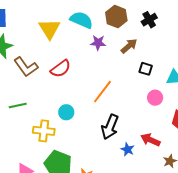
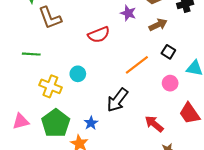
red semicircle: (61, 69) -> (99, 35), moved
orange line: (103, 92) -> (137, 65), moved
blue star: (128, 149) -> (91, 123), moved

